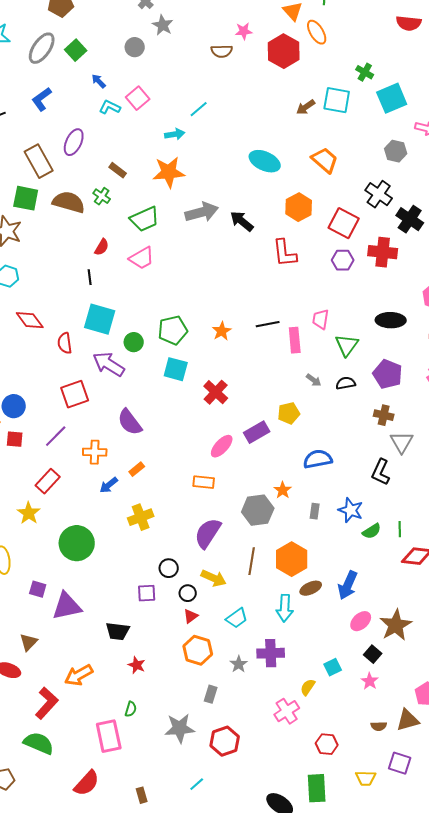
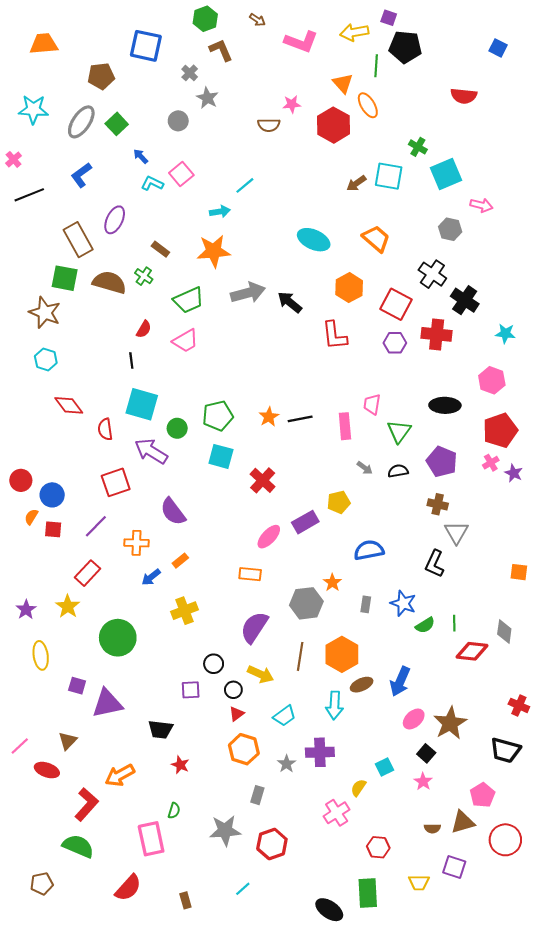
black line: (268, 324) -> (300, 419), moved

